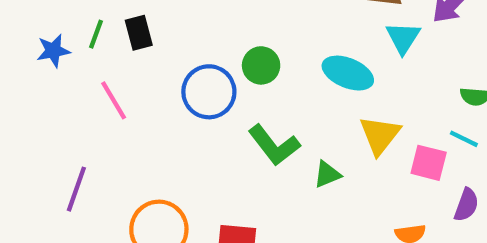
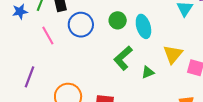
cyan ellipse: (348, 73) -> (143, 26), moved, turned 50
blue circle: (209, 92) -> (81, 25), moved
green L-shape: (274, 145) -> (123, 58), turned 85

